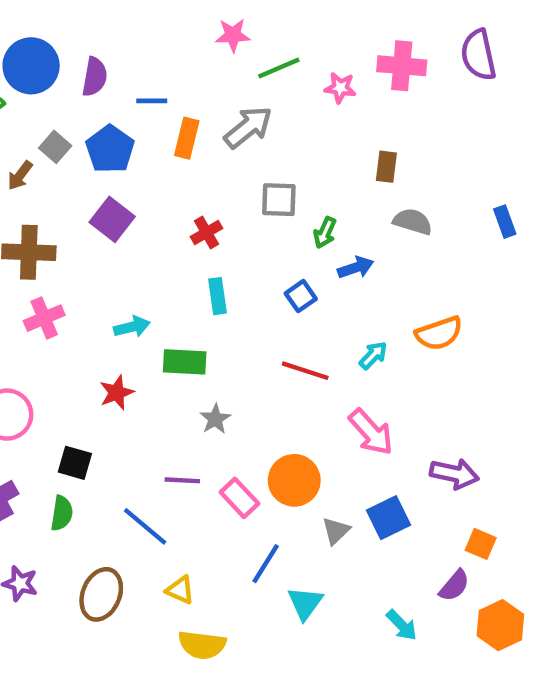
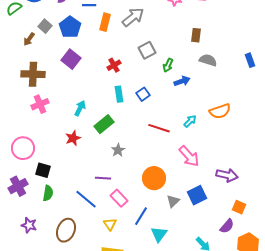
gray square: (279, 200) -> (147, 50), turned -30
blue square: (301, 296) -> (143, 94), moved
cyan arrow: (132, 327) -> (80, 108), turned -49
green rectangle: (185, 362) -> (104, 124), turned -42
black square: (75, 463) -> (43, 170), moved
pink rectangle: (239, 498) -> (119, 198), moved
yellow triangle: (180, 590) -> (110, 224), moved, turned 32

